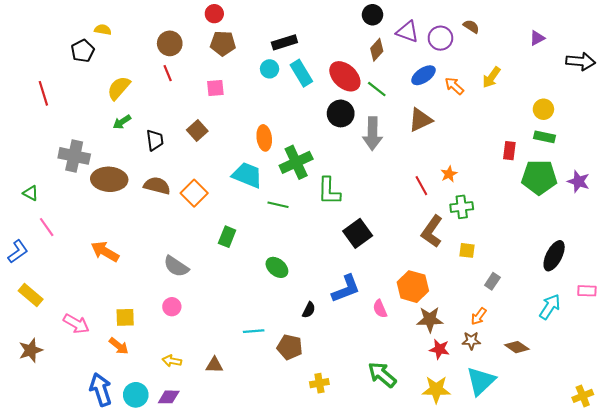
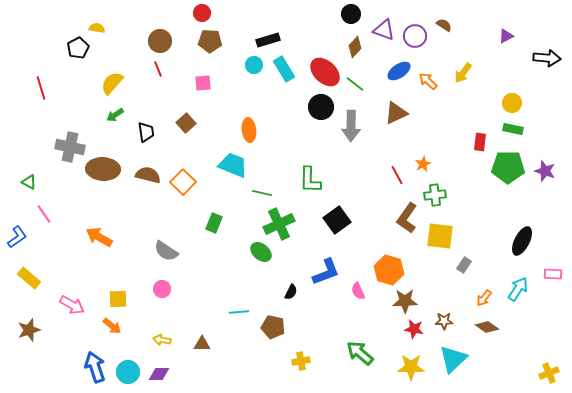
green cross: (296, 162) -> (279, 224), moved
yellow square: (467, 250) -> (440, 236), size x1.8
orange arrow: (479, 316) -> (484, 298), moved

